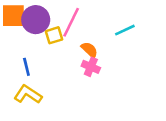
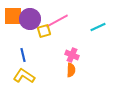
pink line: (71, 22) -> (57, 21), turned 35
orange semicircle: (89, 50) -> (71, 70), moved, turned 48

